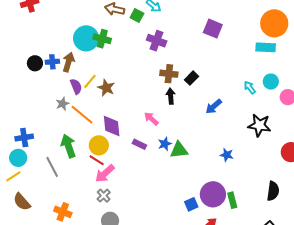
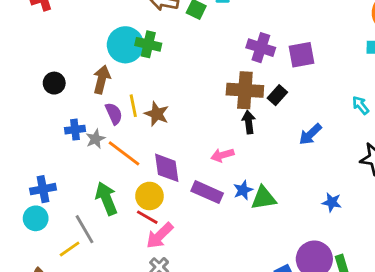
purple square: (213, 29) -> (302, 55), moved, turned -30
purple cross: (157, 41) -> (261, 48), moved
blue cross: (52, 62) -> (75, 130), moved
brown cross: (169, 74) -> (245, 90), size x1.4
yellow line: (90, 81) -> (133, 106), turned -49
pink arrow: (151, 119) -> (222, 155), turned -56
purple rectangle: (139, 144) -> (207, 192), size x1.5
yellow line: (13, 176) -> (70, 249), moved

